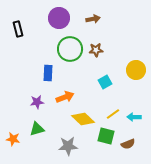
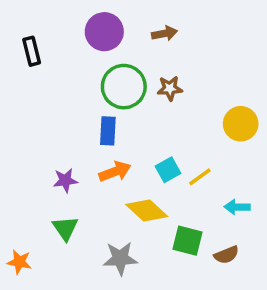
blue rectangle: (48, 73) -> (108, 131), moved
cyan square: (105, 82) -> (168, 170), moved
yellow line: (113, 114) -> (200, 177), moved
green triangle: (37, 129) -> (65, 228), turned -49
orange star: (13, 139) -> (19, 262), moved

